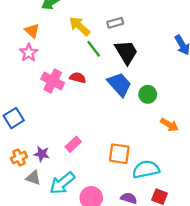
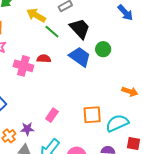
green circle: (148, 94) -> (103, 49), moved
orange arrow: (169, 125) -> (130, 92), moved

